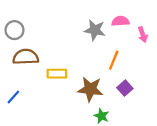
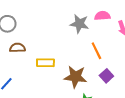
brown semicircle: (26, 57) -> (17, 48), size x0.7
orange line: (114, 60) -> (96, 51), turned -48

